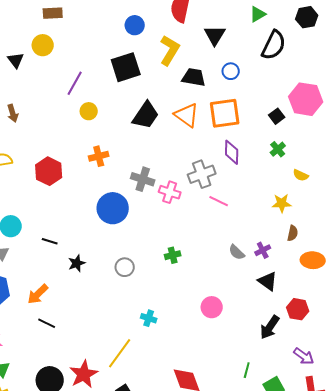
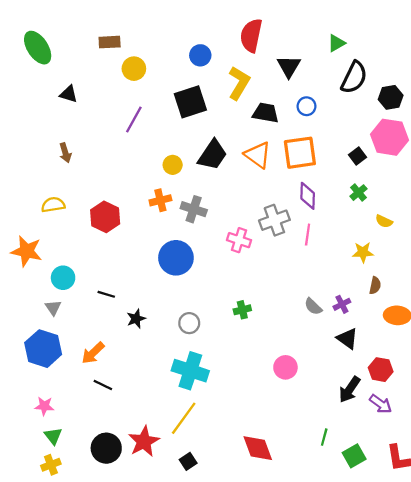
black hexagon: (307, 17) -> (391, 97), moved
yellow circle: (43, 45) -> (134, 69), moved
black triangle: (16, 60) -> (69, 94), turned -36
yellow circle: (89, 111) -> (173, 165), moved
gray cross: (143, 179) -> (194, 209), moved
pink line: (219, 201) -> (308, 235), moved, turned 72
cyan cross: (149, 318) -> (190, 371), moved, size x2.0
purple arrow: (304, 356) -> (381, 404), moved

